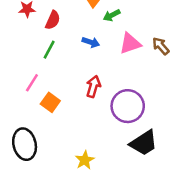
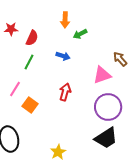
pink triangle: (130, 43) -> (102, 75), moved
purple circle: (128, 106) -> (108, 107), moved

